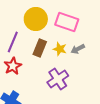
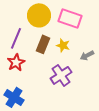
gray arrow: (78, 49) -> (87, 55), moved

